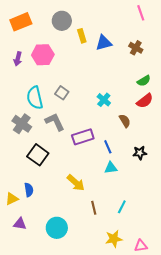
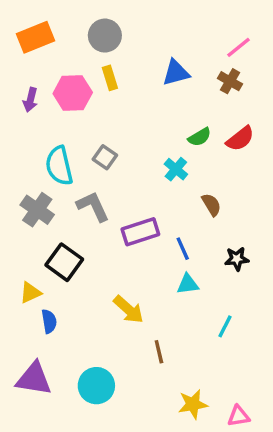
pink line: (141, 13) -> (238, 47), moved, turned 70
yellow rectangle: (82, 36) -> (110, 78), moved
green semicircle: (144, 81) -> (200, 137), moved
red semicircle: (145, 101) -> (240, 139), moved
yellow triangle: (12, 199) -> (30, 293), moved
cyan line: (122, 207) -> (225, 326), moved
purple triangle: (20, 224) -> (34, 379), size x1.6

